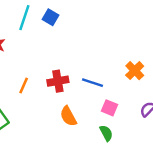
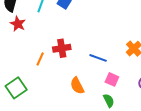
red cross: (58, 81) -> (62, 48), moved

